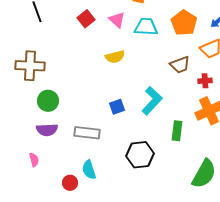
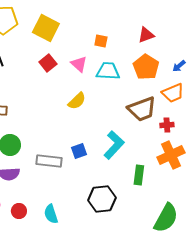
yellow semicircle: (115, 57) -> (77, 101), turned -30
brown trapezoid: (180, 65) -> (142, 109), size x1.4
gray rectangle: (87, 133) -> (49, 161), moved
red circle: (70, 183) -> (19, 211), moved

